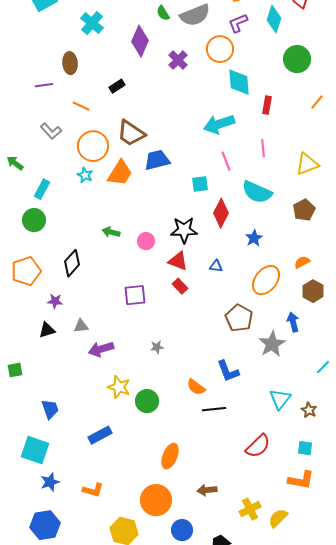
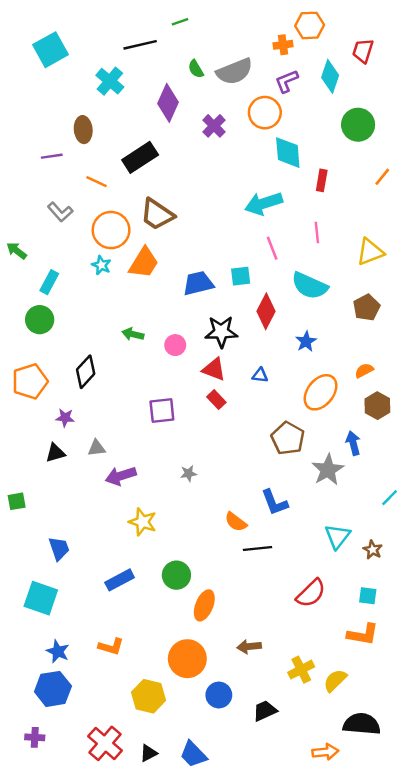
black rectangle: (117, 86) -> (140, 157), size x1.8
blue trapezoid: (157, 160) -> (198, 283), moved
green circle: (147, 401) -> (176, 575), moved
blue star: (50, 482) -> (58, 651), moved, turned -30

